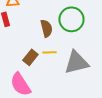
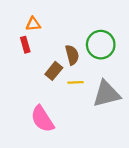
brown rectangle: (30, 57) -> (54, 71), moved

